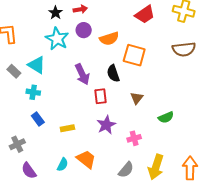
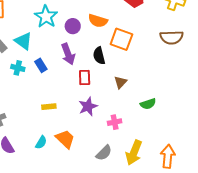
purple circle: (84, 30) -> (73, 26), moved
orange semicircle: (109, 39) -> (98, 21), turned 30
blue rectangle: (38, 119) -> (41, 65), moved

